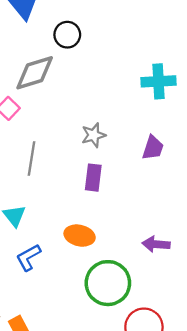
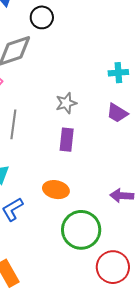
cyan cross: (158, 81) -> (118, 73), moved, size x0.7
purple trapezoid: (153, 148) -> (117, 113), turned 105

